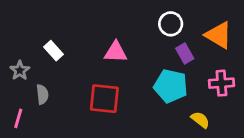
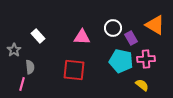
white circle: (171, 24) -> (113, 28), moved
pink cross: (221, 83) -> (146, 59), moved
pink line: (18, 118) -> (22, 84), moved

